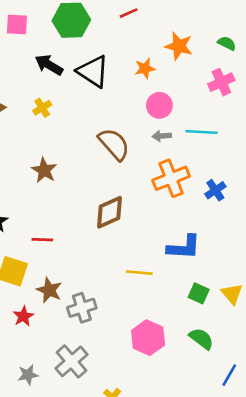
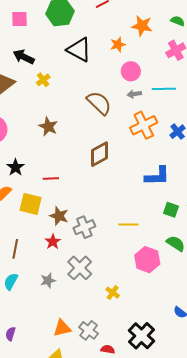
black arrow: (49, 65) -> (24, 57), moved
yellow line: (139, 273) -> (128, 224), moved
red star: (23, 316) -> (53, 242), moved
pink hexagon: (148, 338) -> (147, 260), moved

